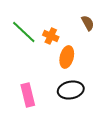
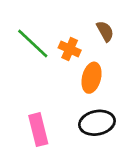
brown semicircle: (88, 23) -> (105, 31), moved

